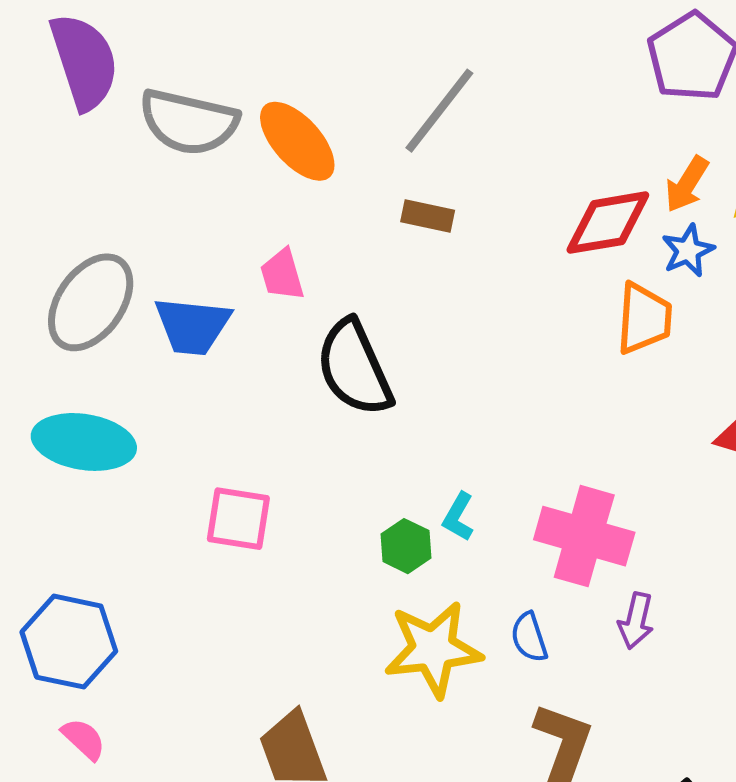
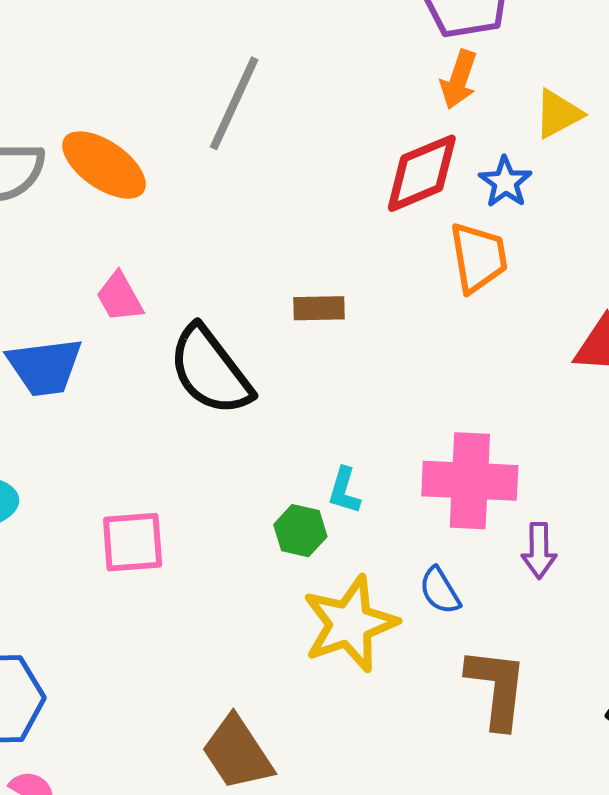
orange arrow: (687, 184) -> (459, 80), moved
brown rectangle: (428, 216) -> (319, 308), moved

